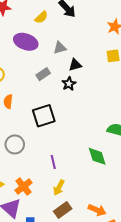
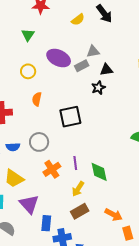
purple ellipse: (26, 42) -> (59, 58), moved
gray rectangle: (43, 74) -> (82, 66), moved
green diamond: (97, 156) -> (99, 172), moved
orange cross: (23, 187) -> (52, 169), moved

